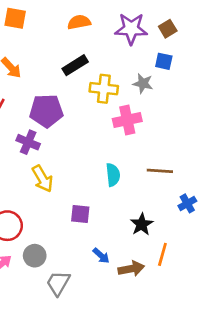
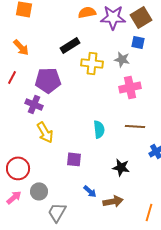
orange semicircle: (79, 22) -> (87, 12), moved
brown square: (168, 29) -> (141, 17), size x1.5
pink cross: (127, 120) -> (130, 87), moved
black star: (142, 224) -> (121, 167), turned -30
orange line: (162, 254) -> (149, 212), moved

